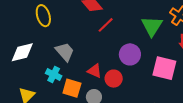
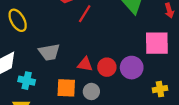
gray trapezoid: (65, 52) -> (49, 52), turned 135
purple circle: (130, 54) -> (132, 68), moved
cyan cross: (54, 75) -> (27, 81), moved

